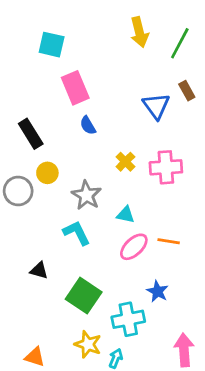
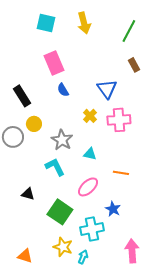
yellow arrow: (139, 32) -> (84, 23), moved
cyan square: (52, 45) -> (46, 23), moved
blue triangle: (156, 106) -> (107, 89), moved
pink ellipse: (134, 247) -> (88, 187), moved

